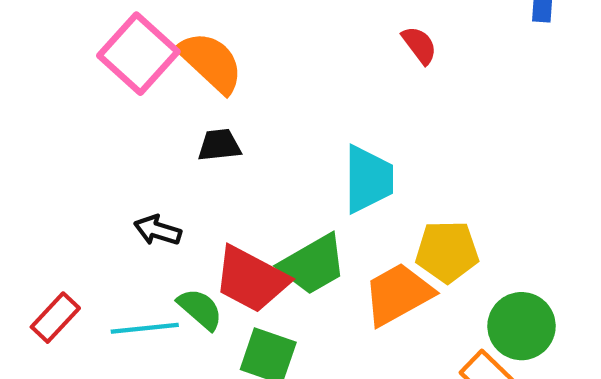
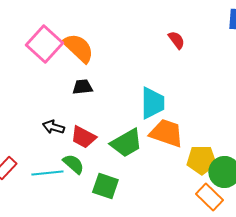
yellow pentagon: (447, 252) -> (201, 160), moved
red trapezoid: (251, 279) -> (83, 137), moved, size x0.7
orange trapezoid: (398, 294) -> (166, 133), moved, turned 48

